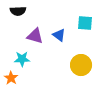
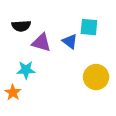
black semicircle: (18, 11) -> (21, 26), moved
cyan square: (85, 23) -> (89, 27), moved

